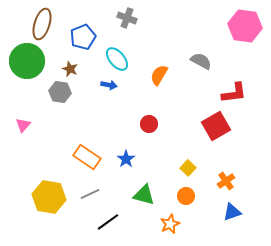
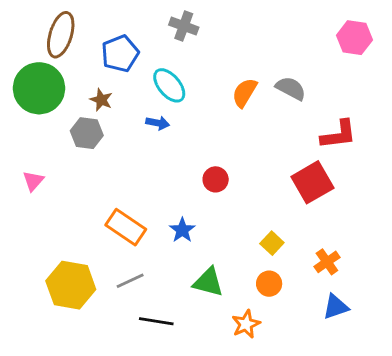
pink hexagon: (245, 26) -> (354, 38), size x0.7
orange semicircle: (159, 75) -> (244, 93), moved
black line: (108, 222) -> (156, 321), turned 45

